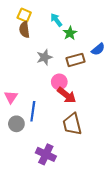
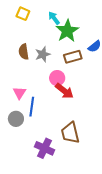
brown semicircle: (24, 30) -> (24, 52), moved
green star: (70, 33) -> (67, 31), size x1.6
pink triangle: (11, 97) -> (19, 93), moved
brown trapezoid: (72, 124) -> (70, 133), moved

